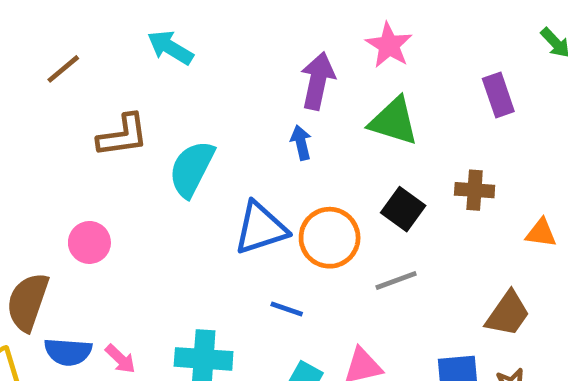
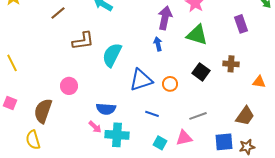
orange circle: (330, 238) -> (170, 84), size x0.6
gray line: (396, 280) -> (198, 116), moved
blue semicircle: (68, 352) -> (106, 109), moved
pink arrow: (120, 359) -> (95, 127), moved

